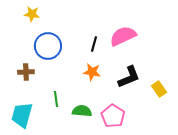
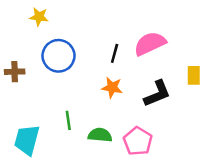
brown cross: (26, 72) -> (15, 72), moved
yellow rectangle: (159, 89) -> (194, 75), moved, turned 35

